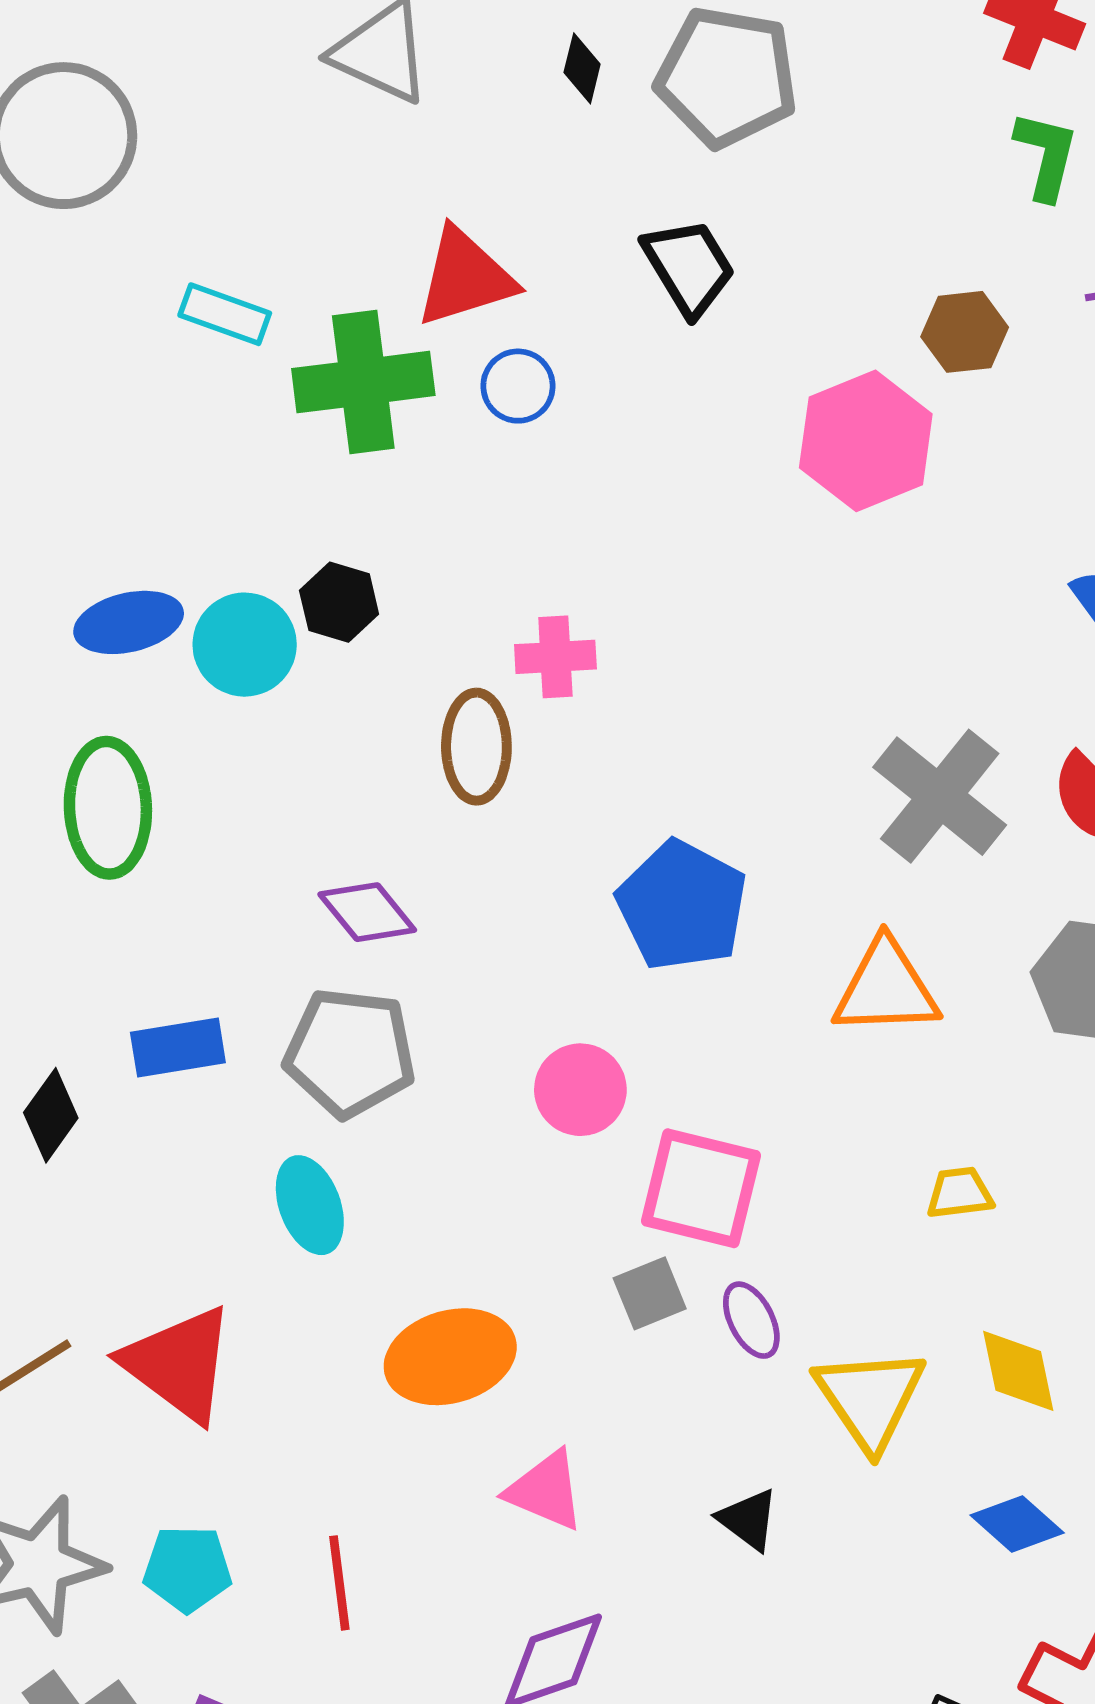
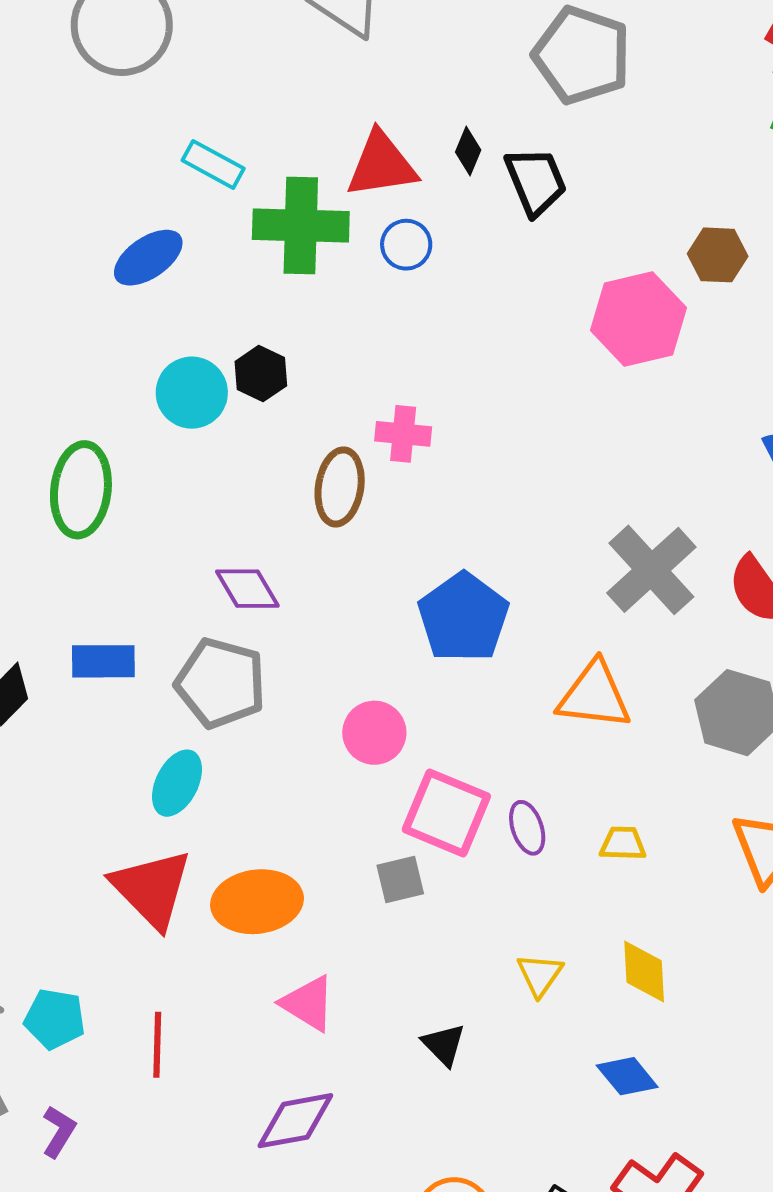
black diamond: (582, 68) -> (468, 151), moved
blue ellipse: (129, 622) -> (148, 258), moved, turned -30
cyan ellipse: (310, 1205) -> (177, 783), turned 38
purple ellipse: (751, 1320) -> (527, 828), moved
red triangle: (179, 1364) -> (152, 889), moved
yellow triangle: (870, 1399) -> (540, 975), size x0.6

